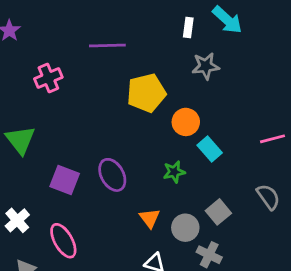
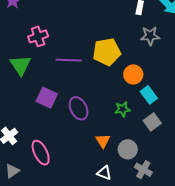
purple line: (107, 45) -> (69, 60), moved
green triangle: (20, 140) -> (20, 65), moved
purple square: (65, 180) -> (47, 98), moved
gray square: (218, 212) -> (152, 122), moved

